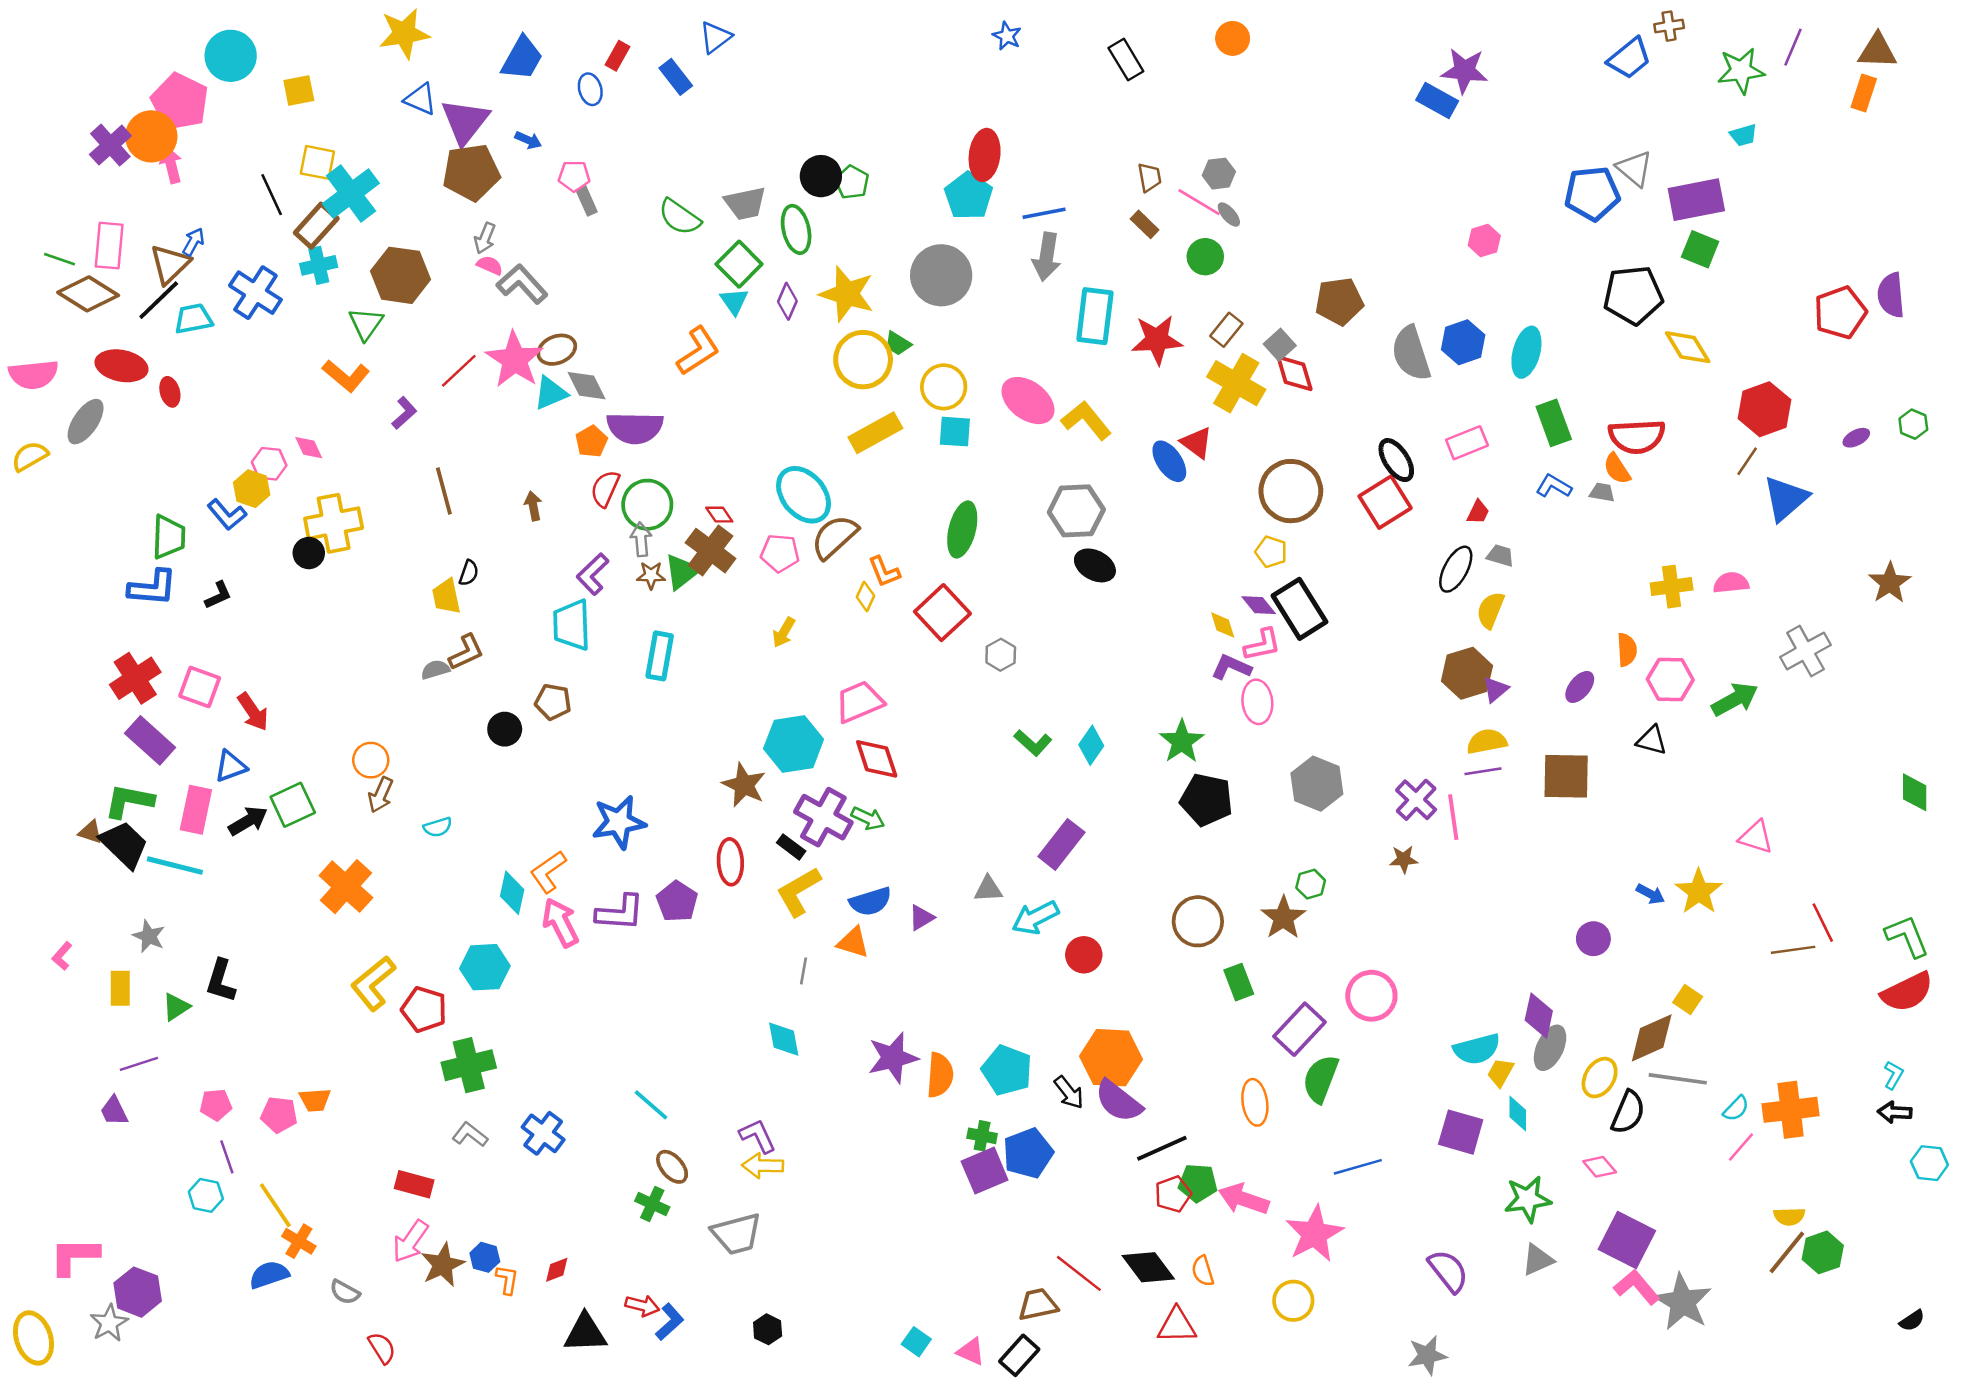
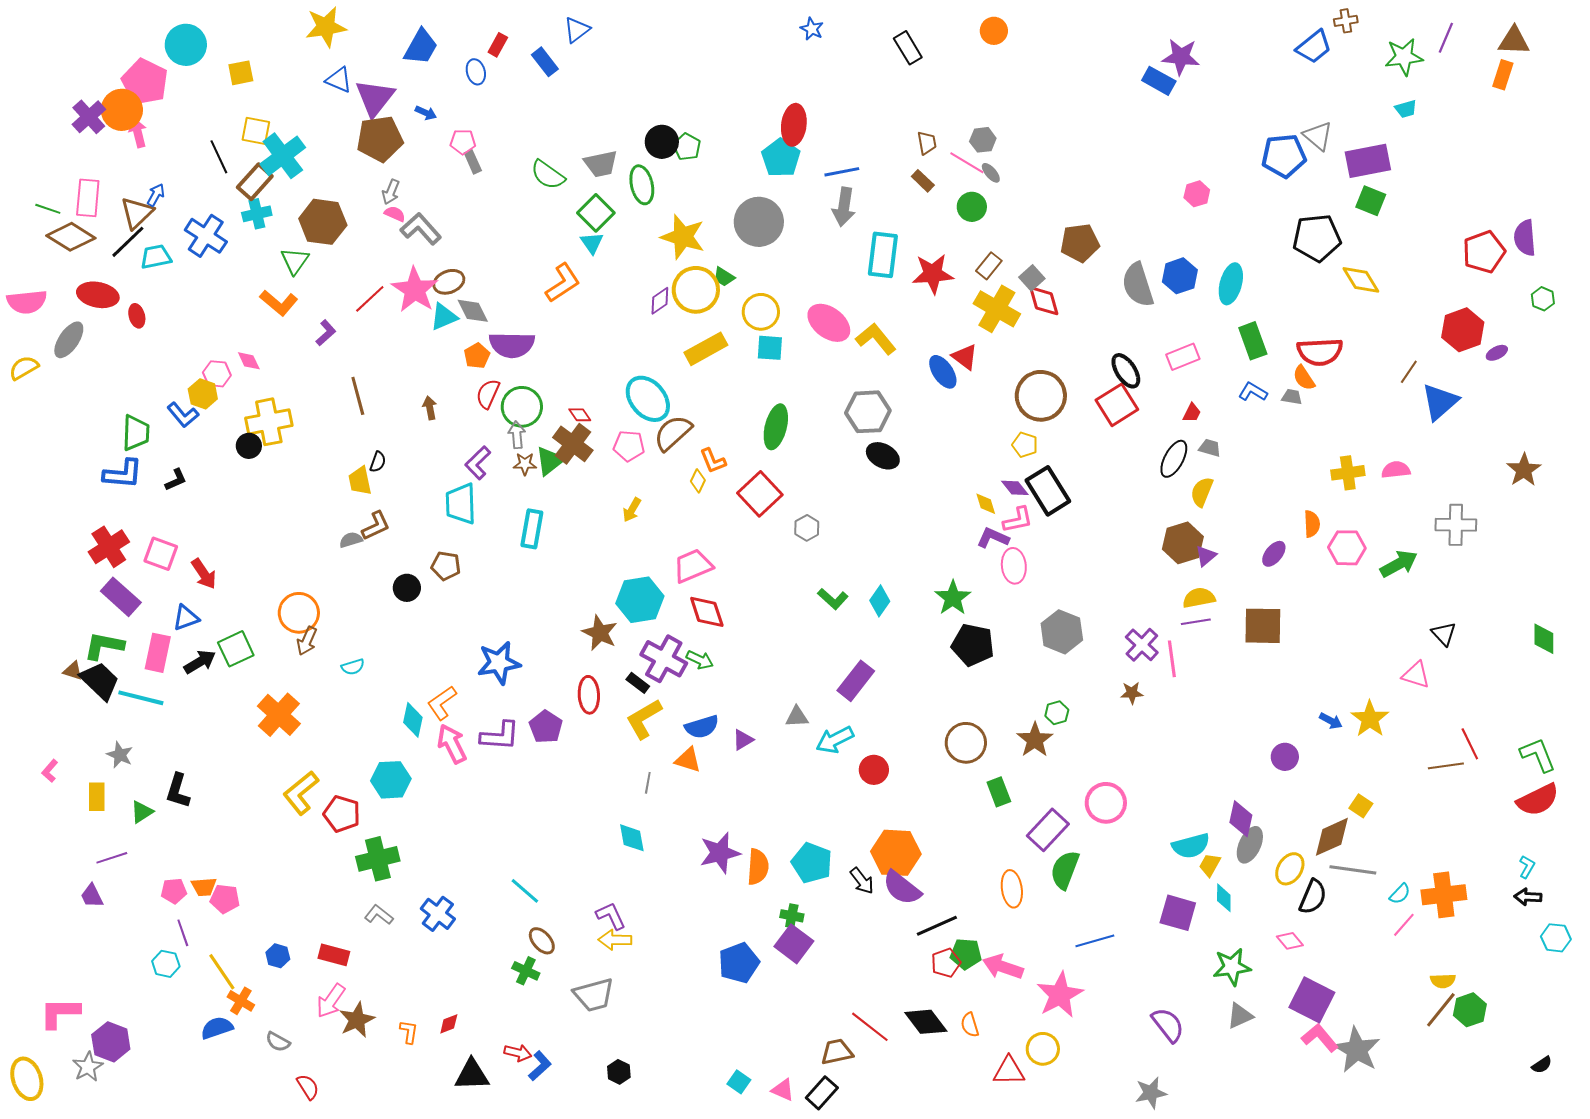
purple diamond: (787, 301) -> (660, 301), moved, turned 32
red hexagon: (1765, 409) -> (1463, 330), moved
green hexagon: (1913, 424) -> (1543, 299), moved
gray cross: (1805, 651) -> (1456, 525), turned 30
black triangle: (1652, 740) -> (1444, 634), moved, turned 32
orange circle: (371, 760) -> (299, 613), size x1.4
orange trapezoid: (315, 1100) -> (204, 887), moved
blue pentagon: (1028, 1153) -> (739, 963), moved
purple square: (985, 1171) -> (794, 944), turned -30
blue hexagon: (485, 1257) -> (278, 956), moved
red triangle: (1177, 1326) -> (1009, 1071), moved

